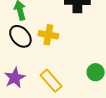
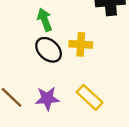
purple star: (15, 78) -> (47, 98), turned 30

